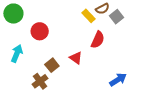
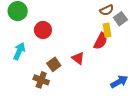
yellow rectangle: (88, 16) -> (107, 30), moved, turned 32
brown cross: (40, 81) -> (41, 80), turned -35

